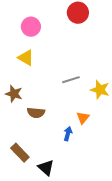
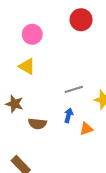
orange triangle: (83, 118) -> (86, 129), turned 32
blue arrow: (68, 134) -> (69, 115), moved

